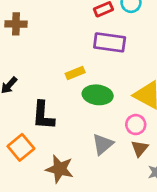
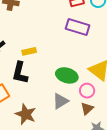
yellow rectangle: (75, 73) -> (29, 51), moved
green ellipse: (98, 95) -> (67, 75), moved

